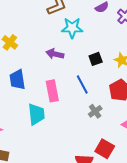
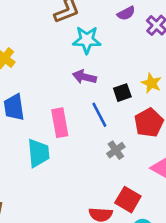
purple arrow: (55, 54) -> (84, 77), moved
black square: (96, 59) -> (122, 93), moved

